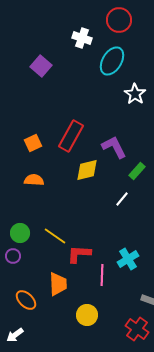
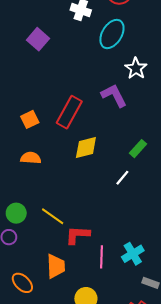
purple L-shape: (114, 147) -> (114, 95), moved
cyan cross: (128, 259) -> (133, 254), moved

